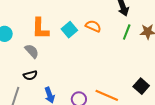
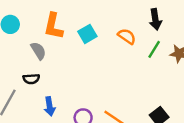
orange semicircle: (93, 26) -> (127, 36), moved

